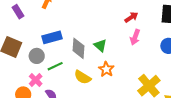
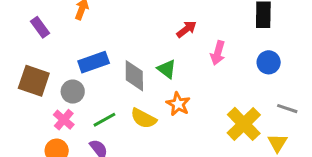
red arrow: (131, 17) -> (186, 29), moved
green line: (55, 66) -> (104, 120), moved
pink cross: (36, 80) -> (64, 120), moved

